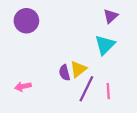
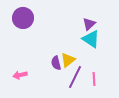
purple triangle: (111, 16) -> (89, 24), moved
cyan triangle: (105, 45) -> (91, 39), turned -42

